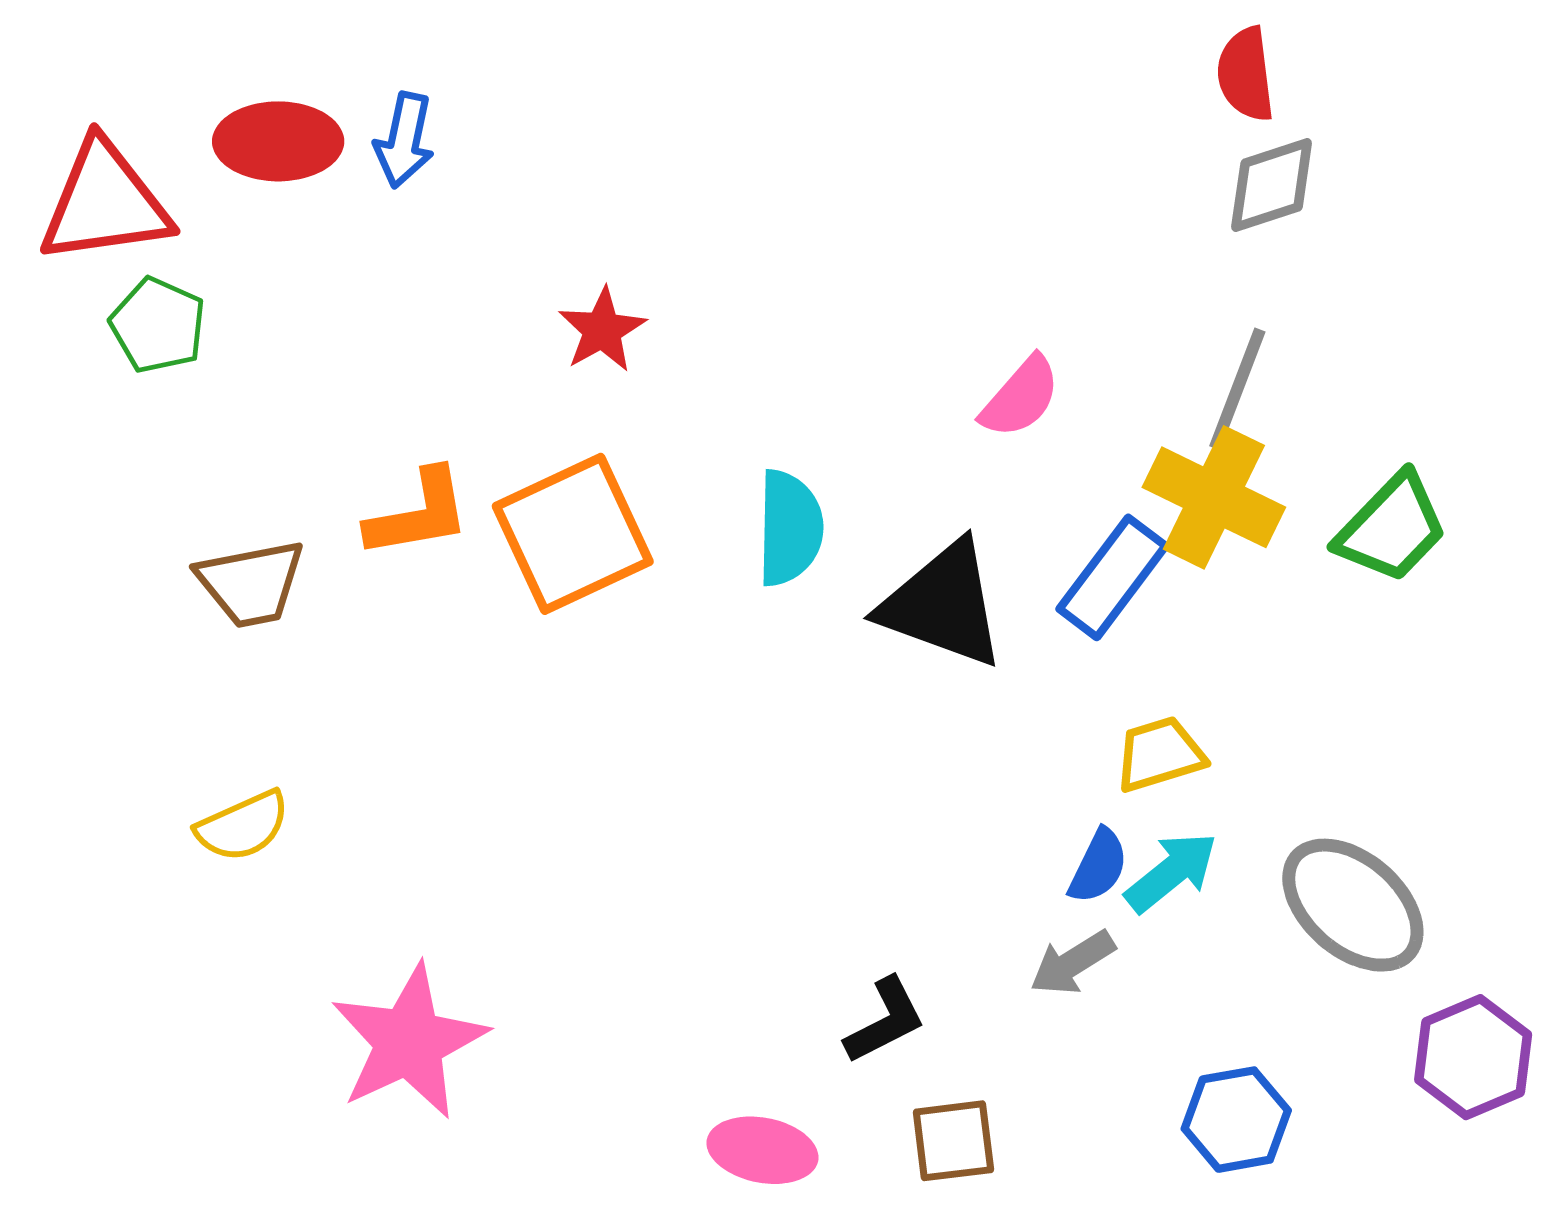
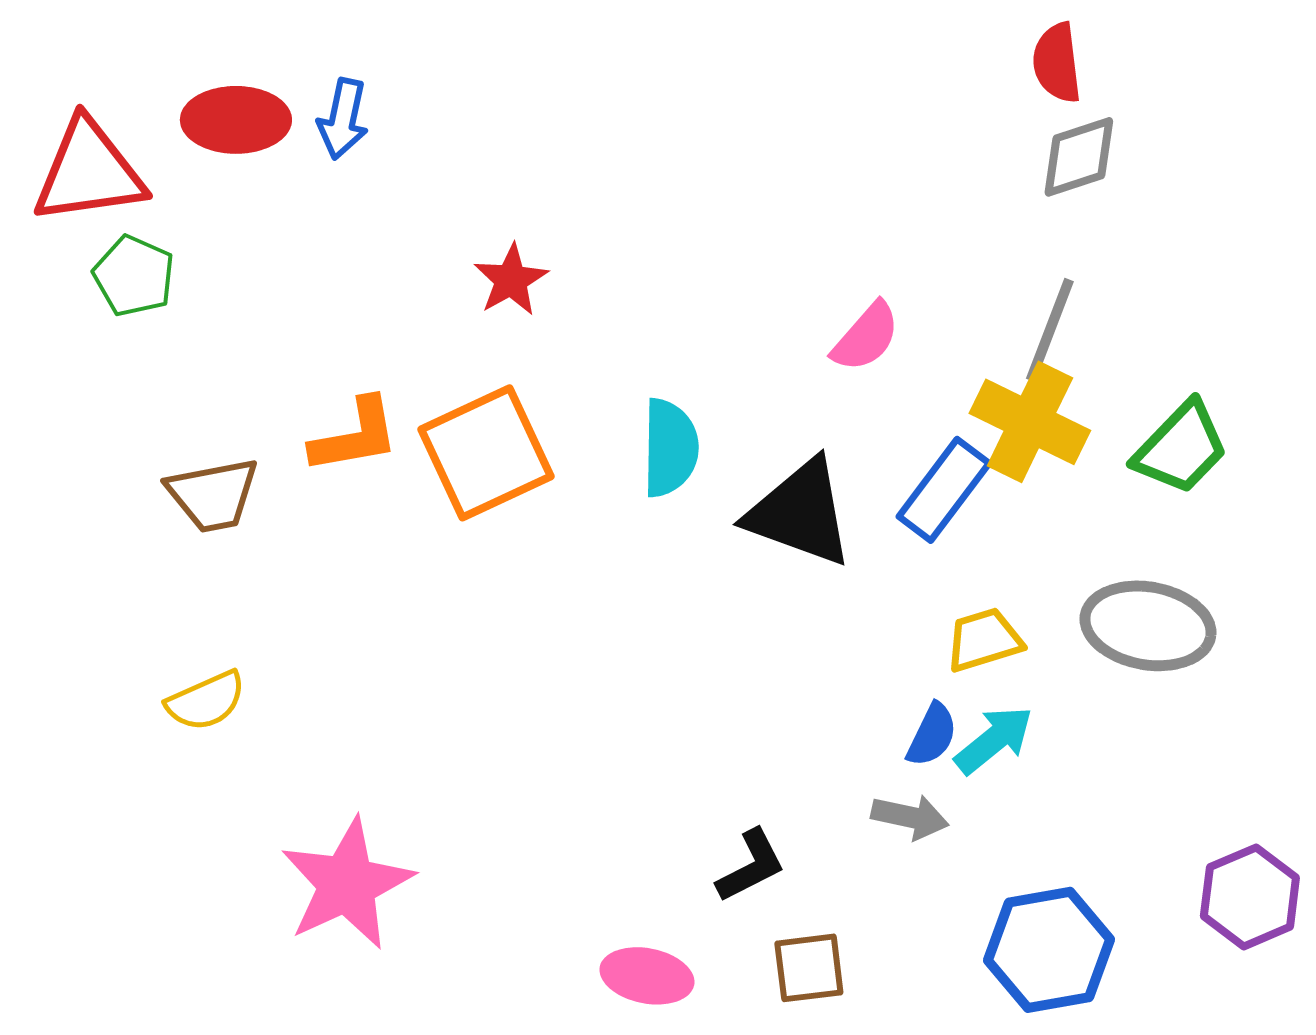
gray ellipse: (1353, 905) -> (1148, 626), moved, turned -31
gray arrow: (1072, 963) -> (910, 817), turned -136
blue hexagon: (1236, 1120) -> (1049, 950), size x1.4

